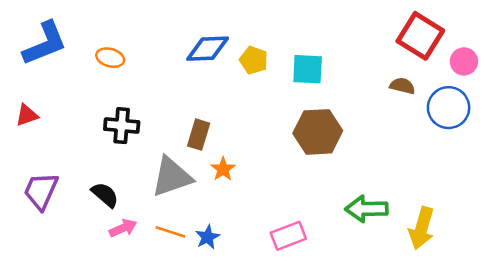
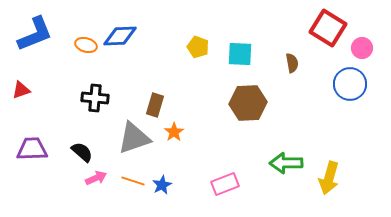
blue diamond: (208, 49) -> (120, 36), moved
brown semicircle: (402, 86) -> (292, 63), moved, turned 66
purple trapezoid: (41, 191) -> (32, 149), turned 64

